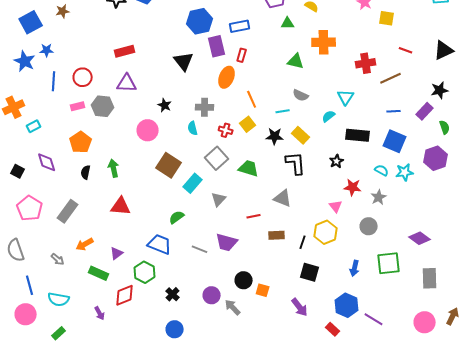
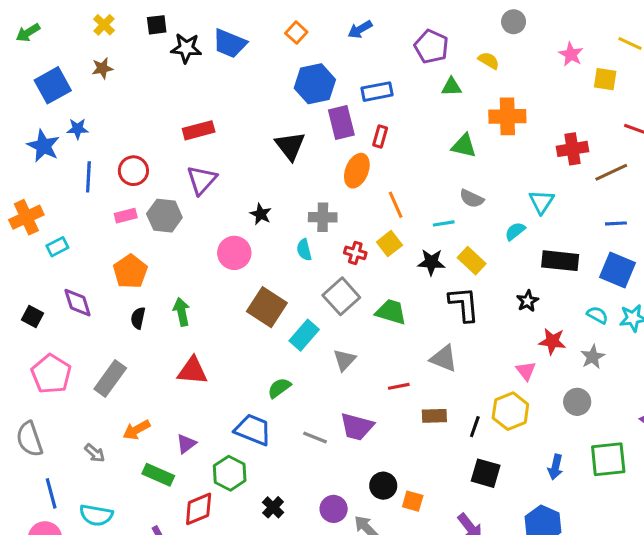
purple triangle: (127, 83) -> (202, 180), turned -50

